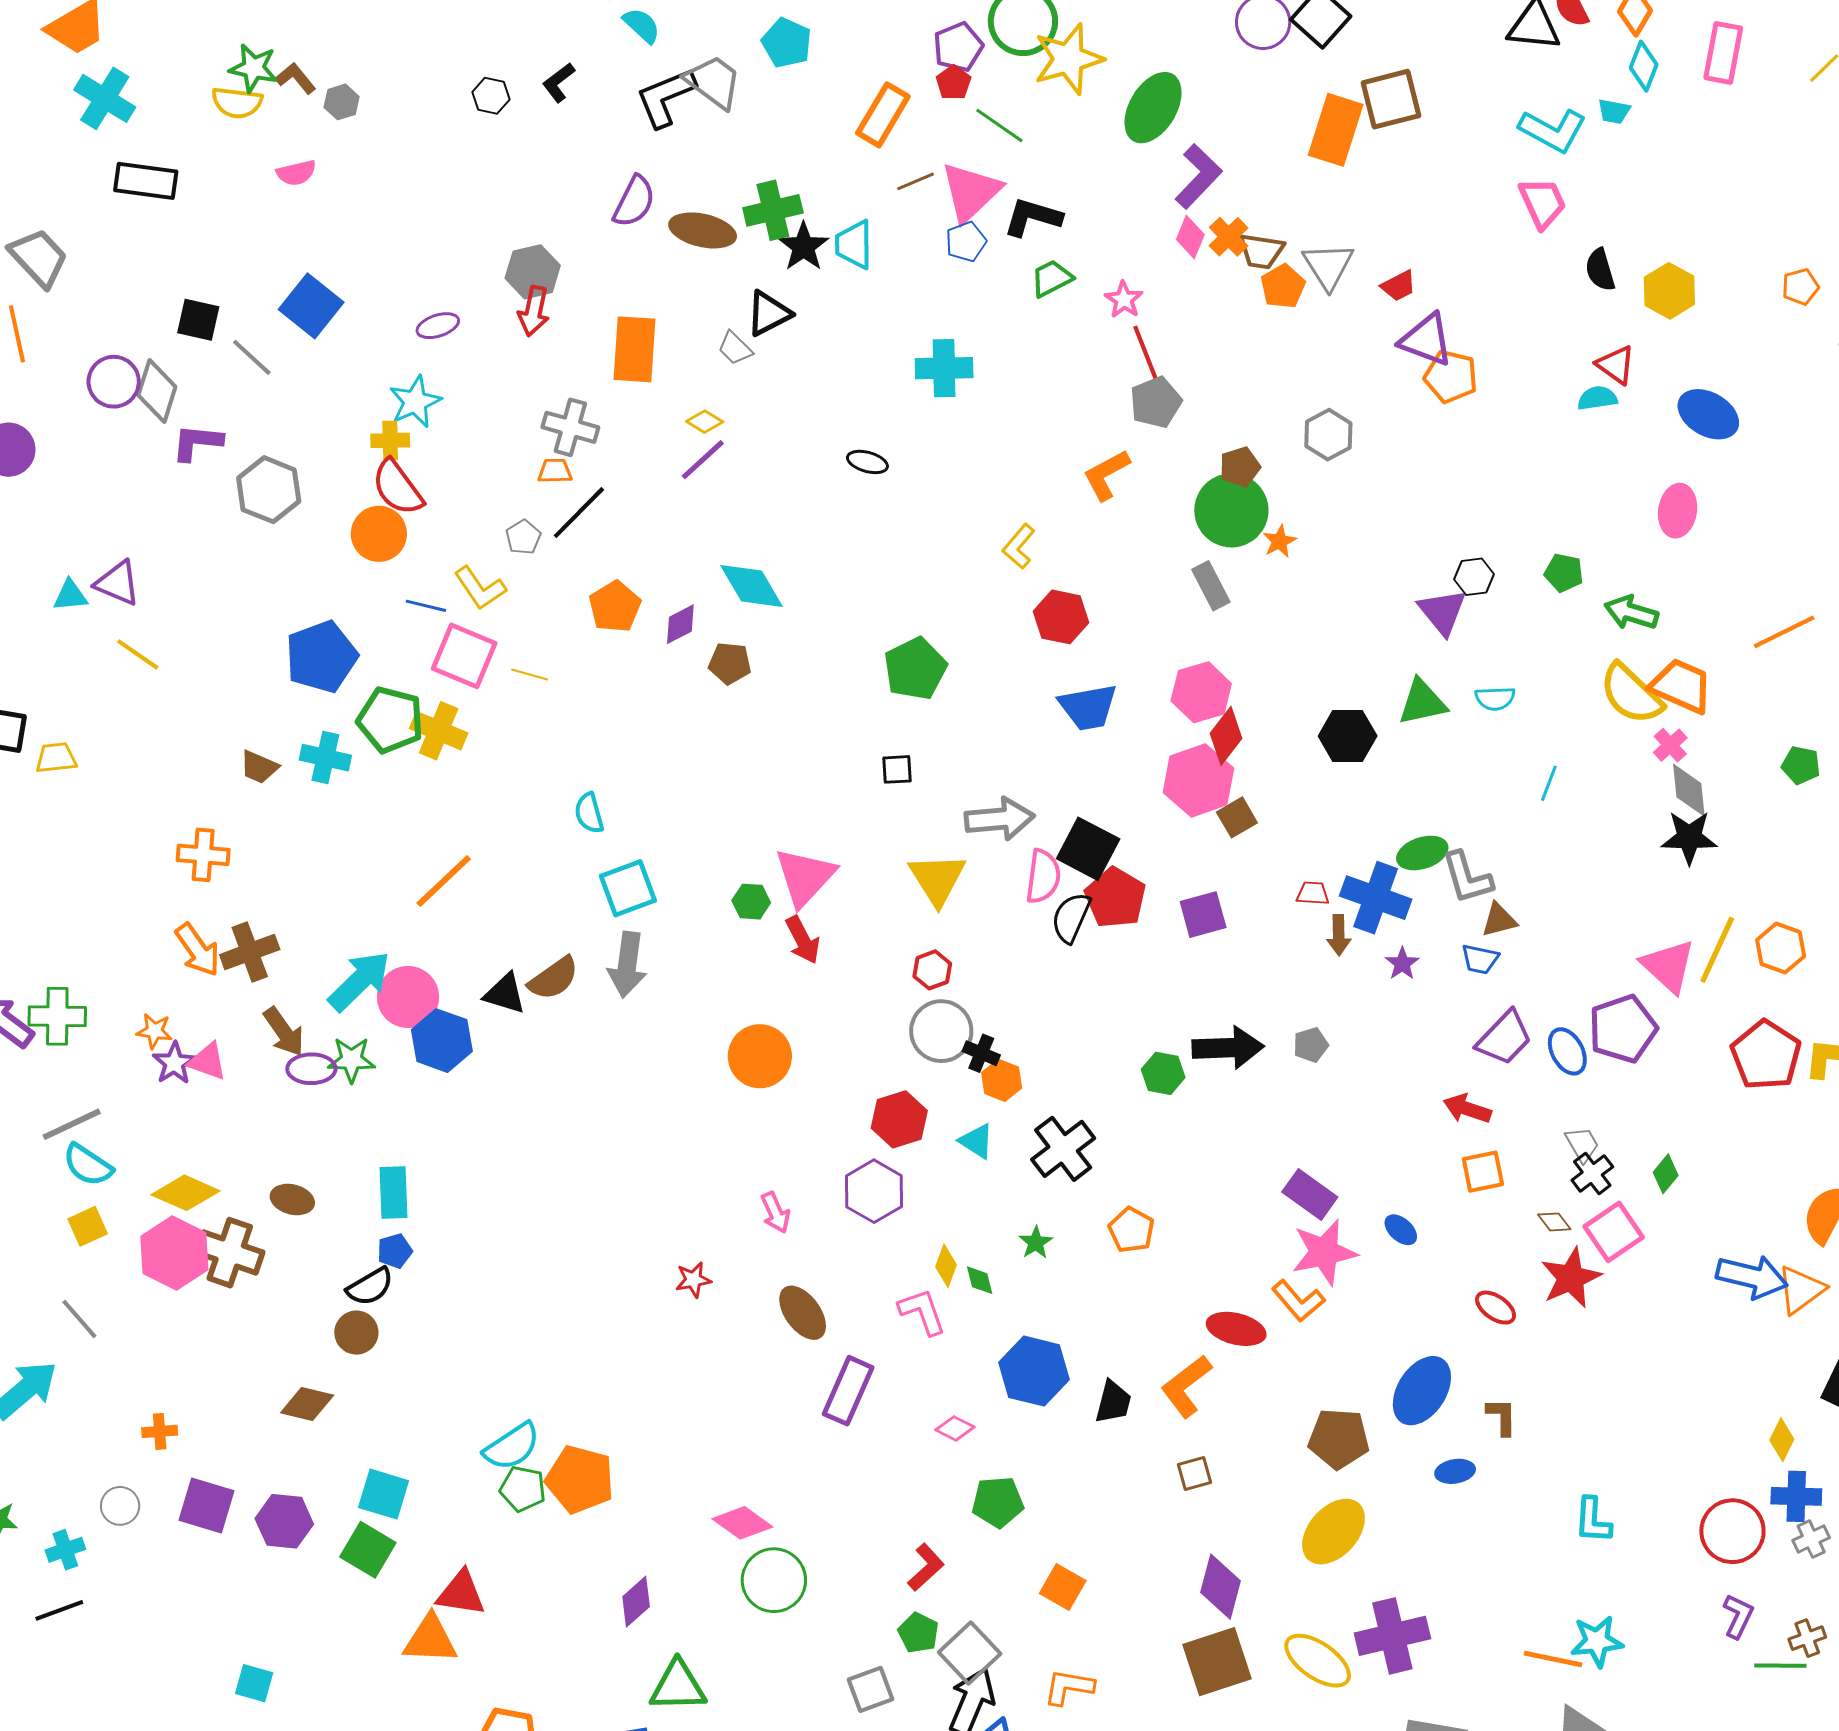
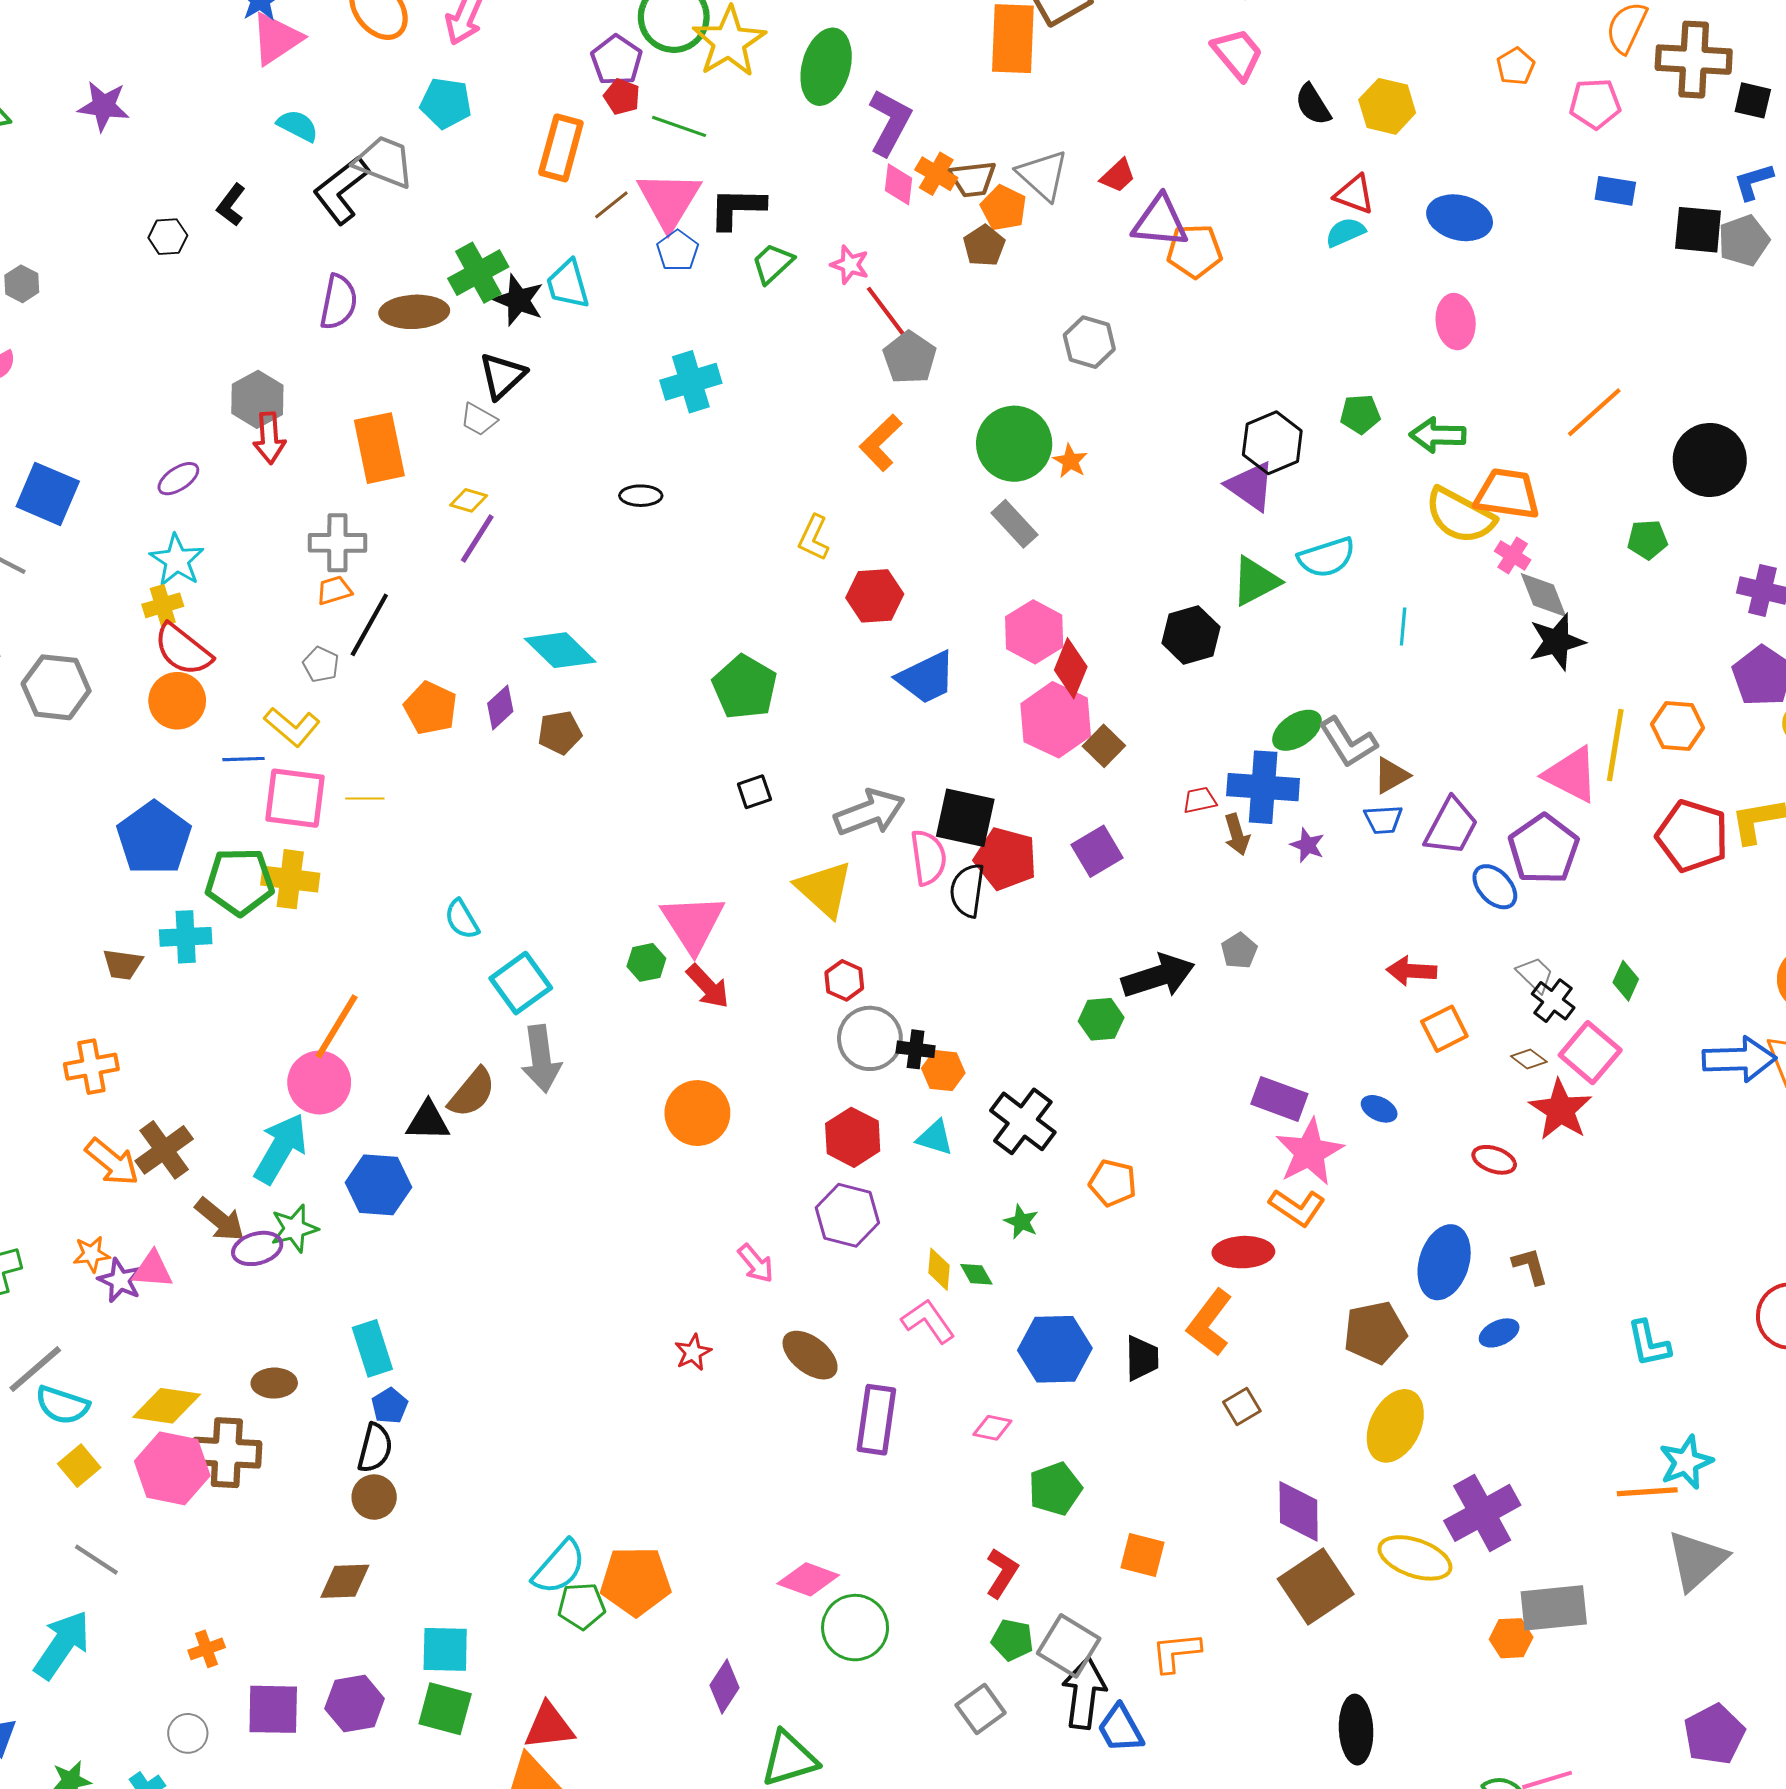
brown pentagon: (1240, 467) -> (984, 246), moved
black hexagon: (1474, 577) -> (1272, 443), size x1.5
cyan semicircle: (1495, 698) -> (1327, 557), size x1.4
pink circle: (408, 997) -> (319, 1083), moved
purple trapezoid: (1504, 1038) -> (1451, 827), moved
black semicircle: (370, 1287) -> (375, 1448), turned -30

